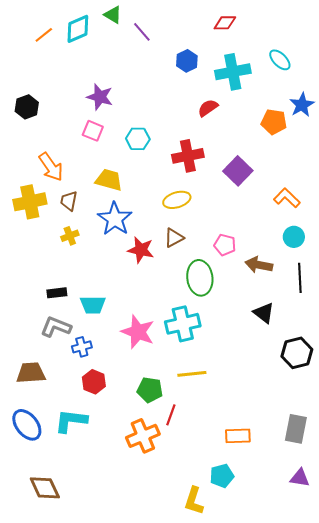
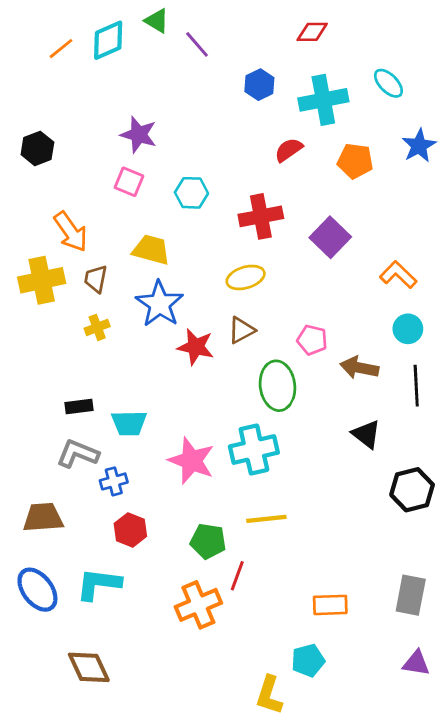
orange pentagon: (274, 122) -> (355, 161), moved
brown diamond: (45, 488) -> (89, 667), moved

